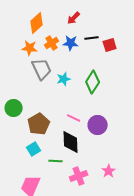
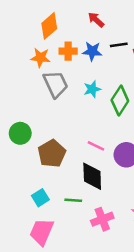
red arrow: (74, 18) -> (96, 20), turned 88
orange cross: (52, 43) -> (68, 51), turned 32
cyan star: (64, 79) -> (92, 89), moved
cyan square: (34, 149) -> (40, 198), moved

